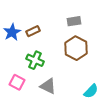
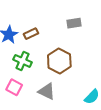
brown hexagon: (76, 48) -> (59, 61), moved
green cross: (35, 60) -> (23, 61), moved

